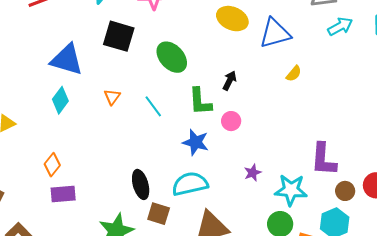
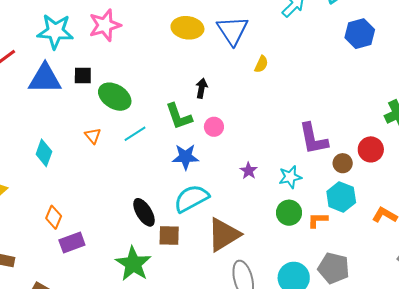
blue triangle: (275, 33) -> (232, 30), turned -32
black square: (119, 36) -> (83, 75), size x0.6
green ellipse: (172, 57) -> (115, 97), moved
blue triangle: (67, 60) -> (45, 79), moved
cyan line: (153, 106) -> (135, 134), turned -70
cyan star: (291, 190) -> (290, 177), size x0.7

